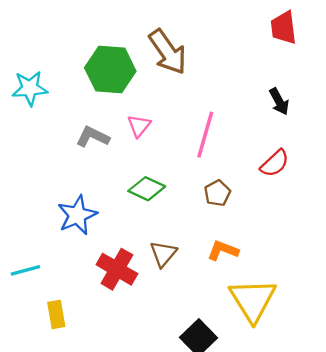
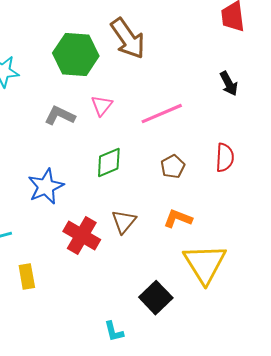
pink line: (205, 135) -> (162, 114), turned 51
red semicircle: (275, 163) -> (225, 158), moved, turned -44
green diamond: (147, 189) -> (109, 163), turned -48

